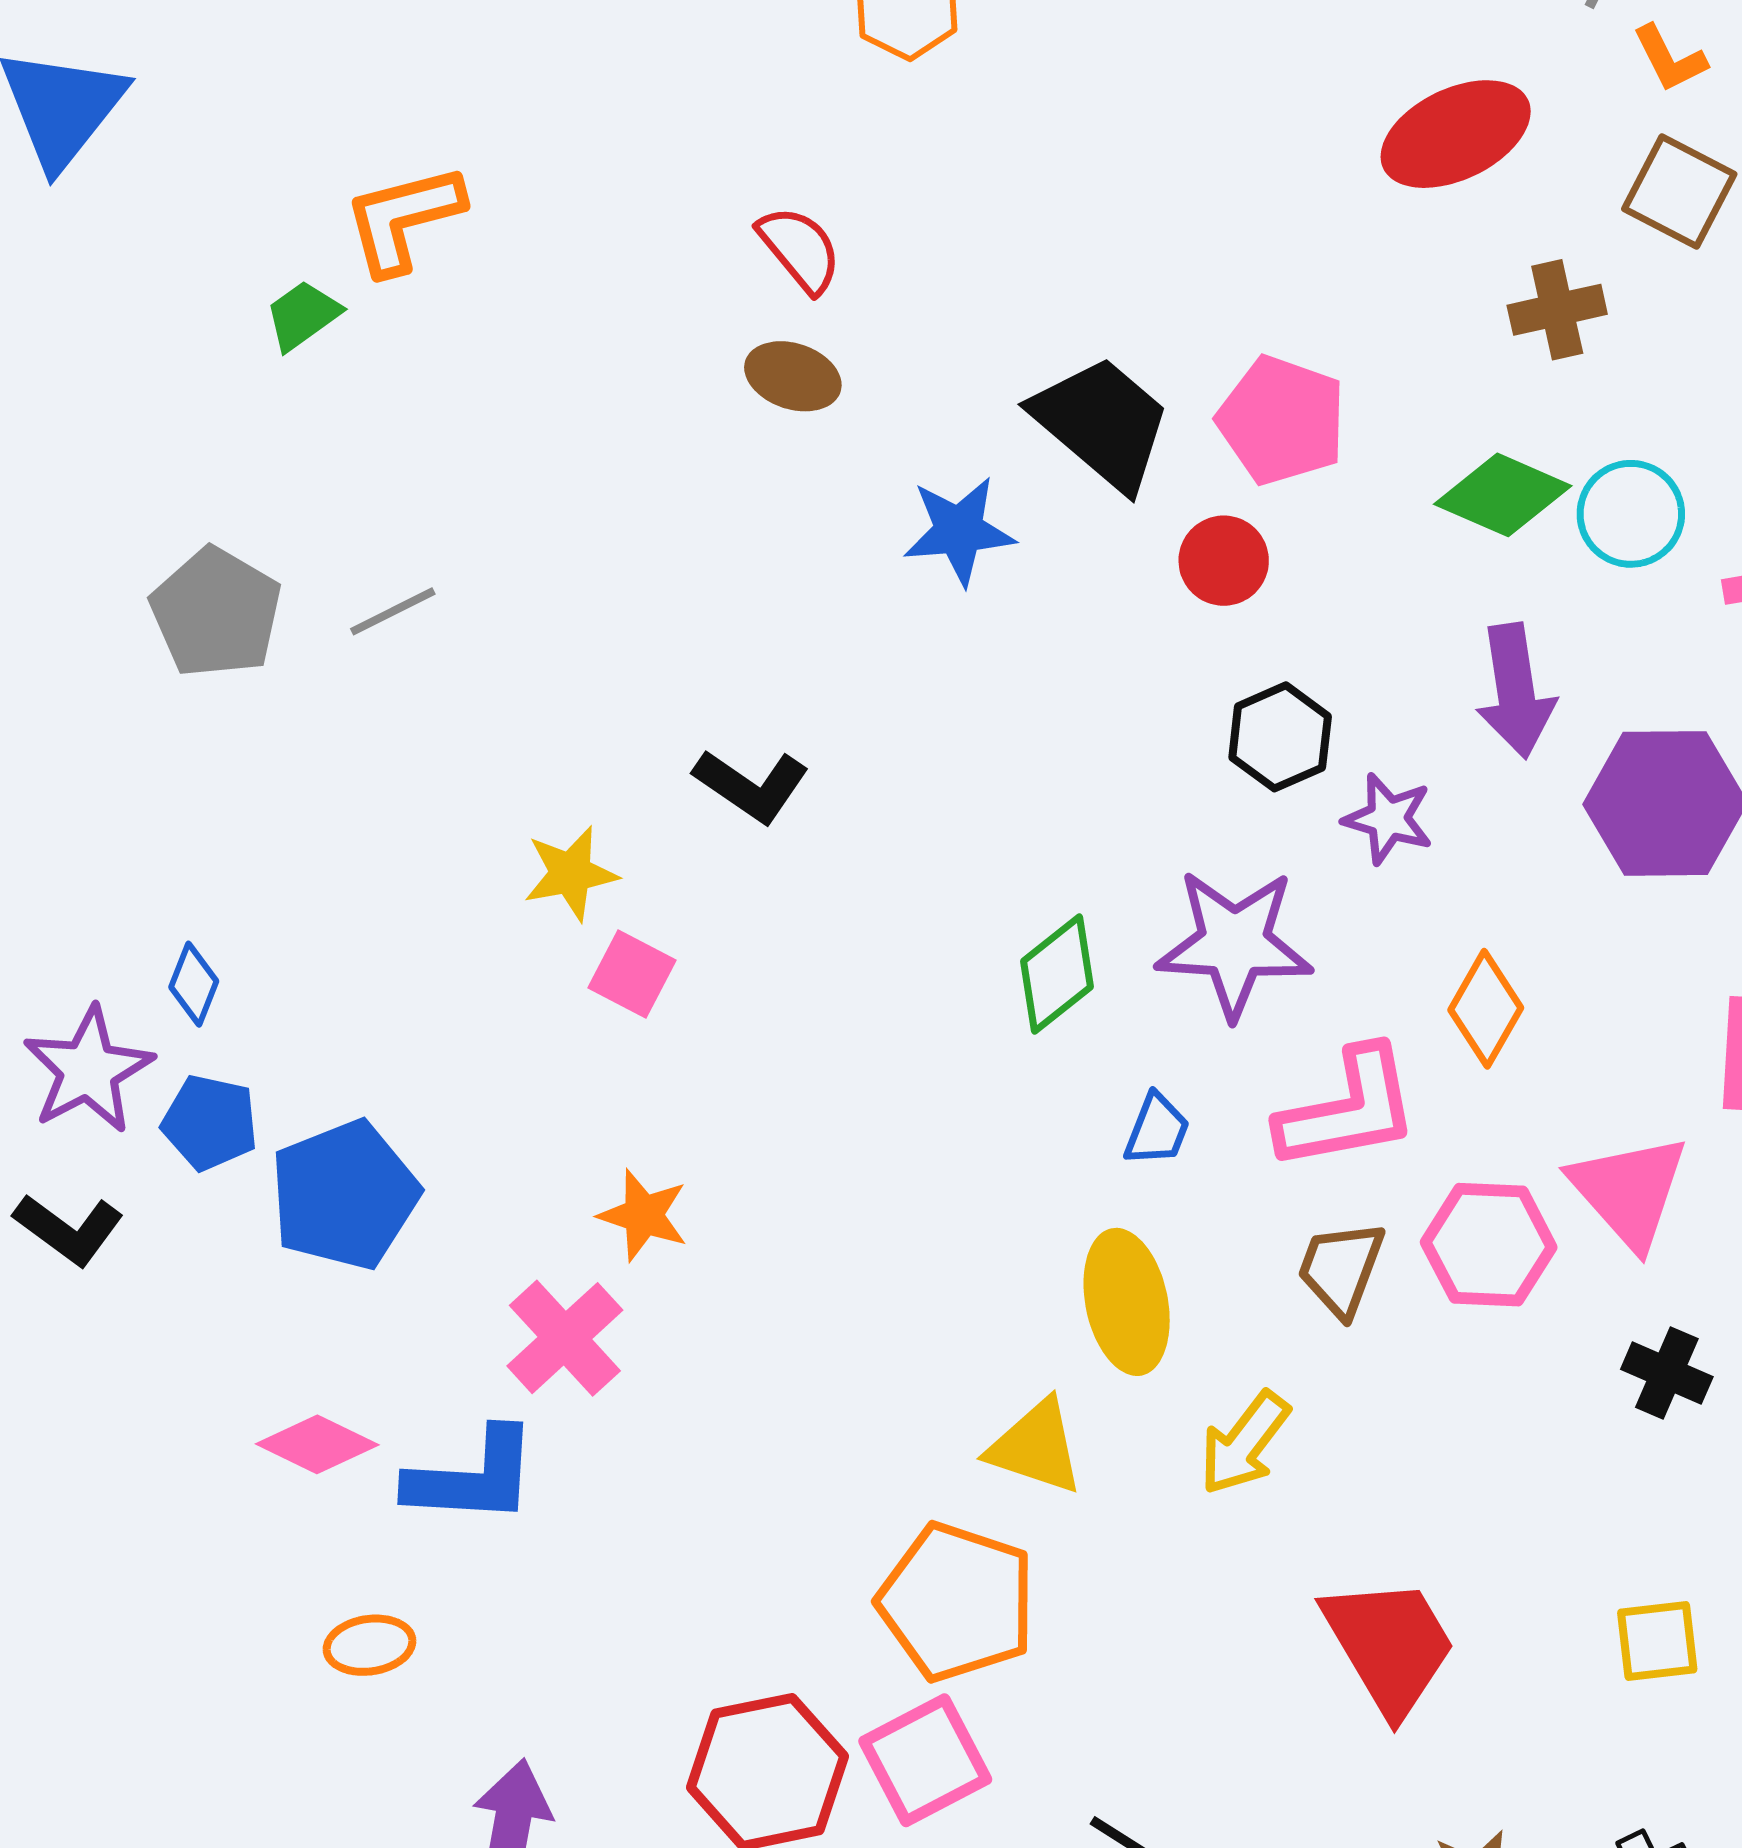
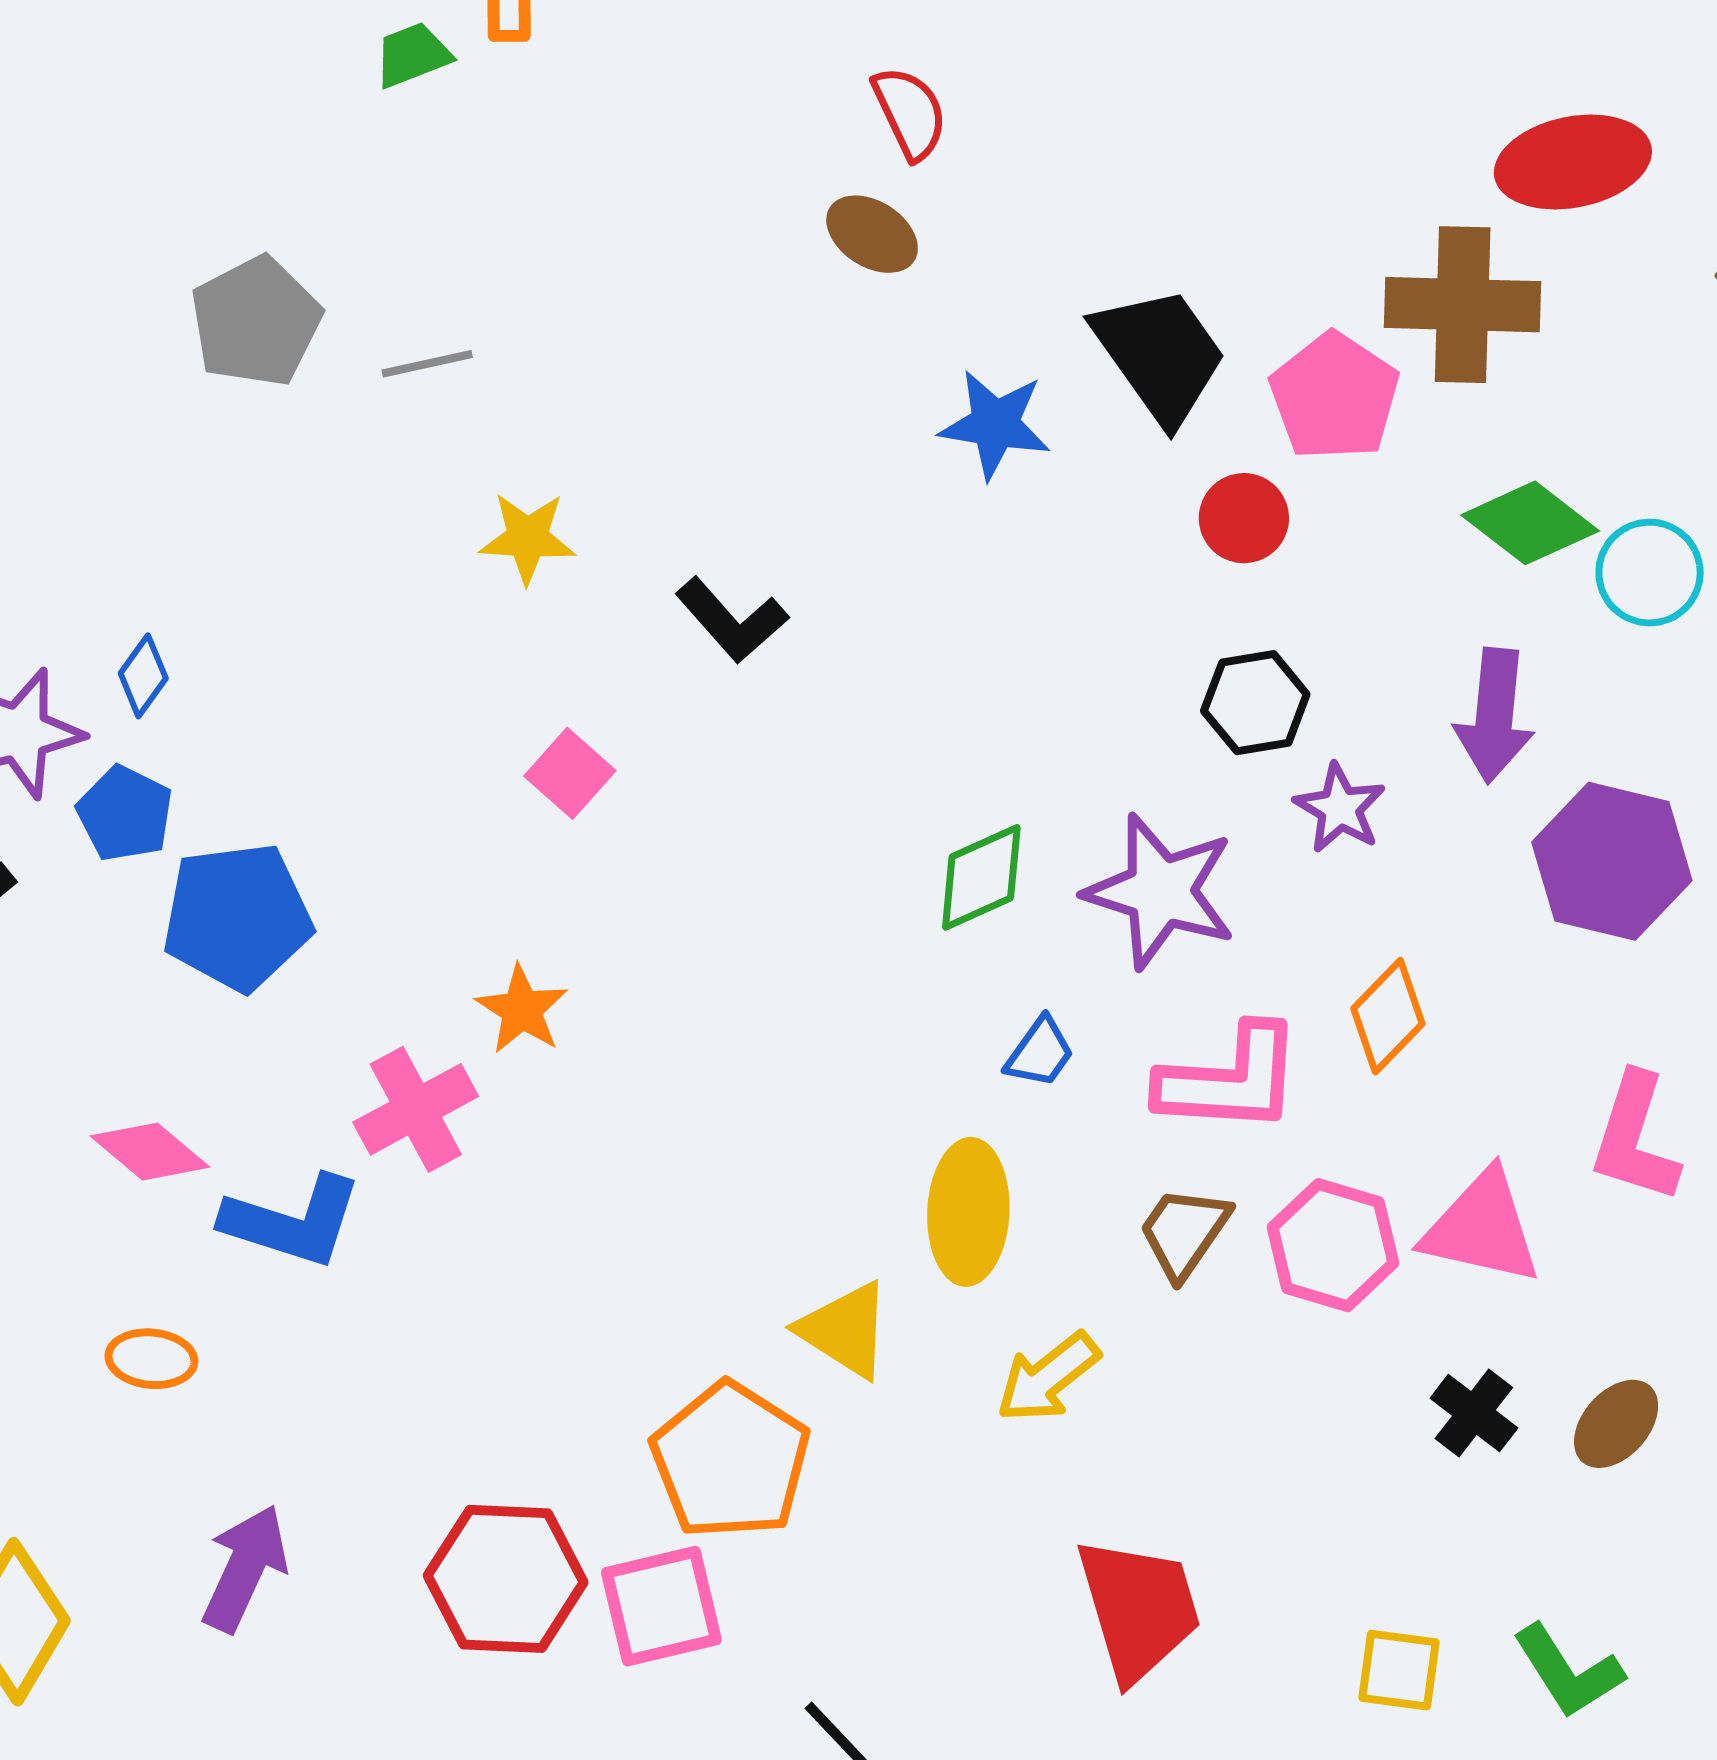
brown cross: (1557, 310) -> (1463, 305), moved, size x1.6
yellow star: (571, 873) -> (528, 538), moved
pink triangle: (1629, 1191) -> (1482, 1228), turned -50

